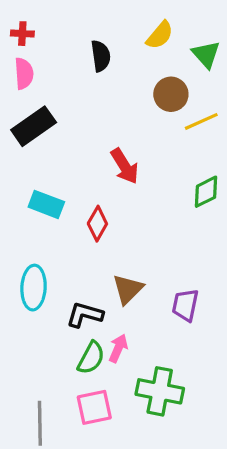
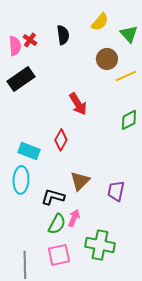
red cross: (22, 34) -> (30, 40), moved, turned 32
cyan rectangle: (46, 204) -> (29, 151), moved

